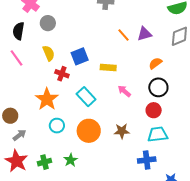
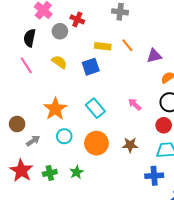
purple triangle: (144, 34) -> (154, 56), moved
orange line: (123, 35) -> (127, 45), moved
yellow semicircle: (49, 53) -> (59, 62), turned -35
yellow rectangle: (108, 67) -> (103, 46), moved
red cross: (62, 74) -> (77, 19), moved
gray arrow: (20, 135) -> (33, 141), moved

